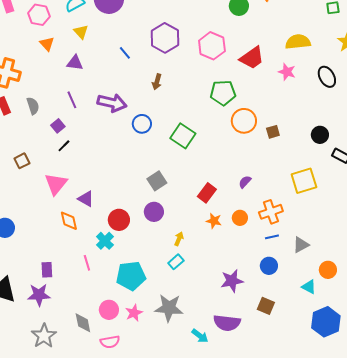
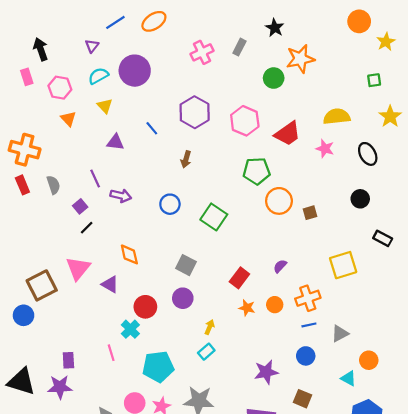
purple triangle: (75, 63) -> (115, 142), moved
purple arrow: (112, 103) -> (121, 196), moved, size x0.7
black circle: (320, 135) -> (360, 199), moved
brown square: (22, 161) -> (42, 285), moved, size x1.8
gray square: (157, 181) -> (186, 265), turned -30
orange diamond: (69, 221) -> (129, 254), moved

